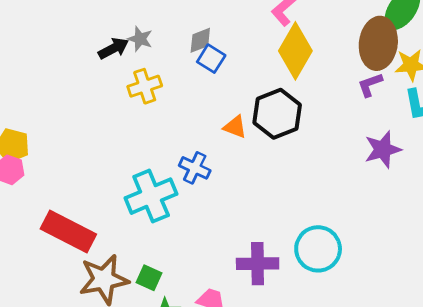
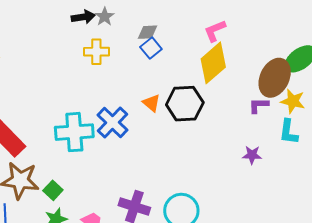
purple star: (383, 149) -> (252, 155), size x0.7
blue cross: (195, 168) -> (113, 123), size x1.4

